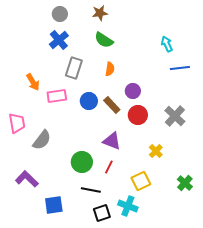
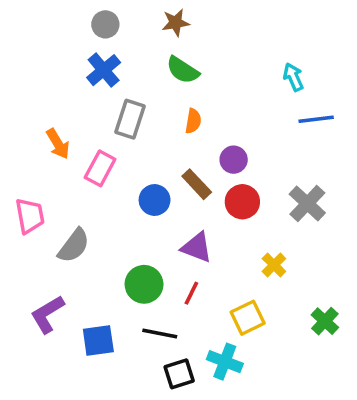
pink rectangle: (57, 96) -> (100, 168), turned -54
blue circle: (89, 101) -> (155, 200), moved
purple L-shape: (27, 179) -> (47, 314), turned -75
blue square: (54, 205) -> (98, 340), moved

